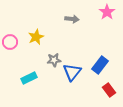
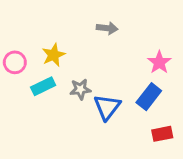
pink star: (107, 12) -> (159, 62), moved
cyan rectangle: (29, 78) -> (43, 86), moved
red rectangle: (109, 90) -> (162, 134), turned -64

